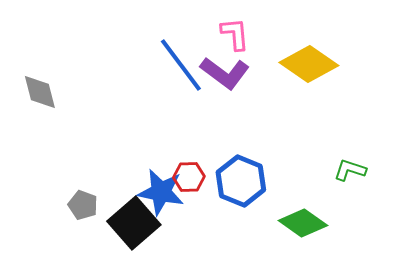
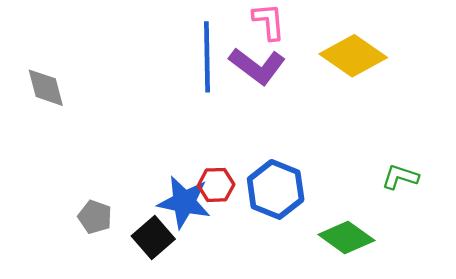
blue line: (181, 65) -> (207, 57), turned 36
black square: (134, 223) -> (153, 238), size x0.7

